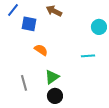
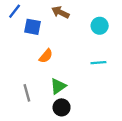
cyan circle: (99, 27) -> (100, 26), moved
orange semicircle: (41, 50) -> (46, 56), turned 96

